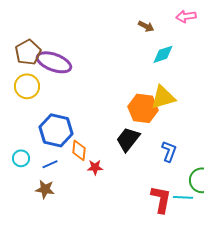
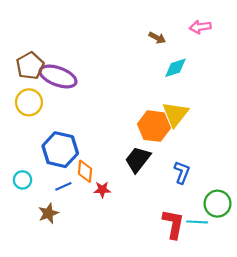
yellow triangle: (163, 97) -> (175, 114), turned -36
blue line: (50, 164) -> (63, 186), moved
brown star: (45, 189) -> (48, 213), turned -30

